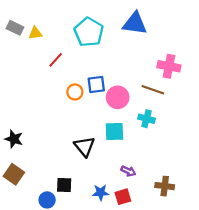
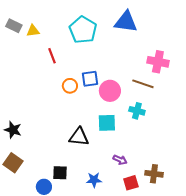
red line: (56, 60) -> (52, 56), turned -63
black triangle: (84, 146) -> (79, 137), turned -45
red square: (123, 197) -> (131, 183), moved

